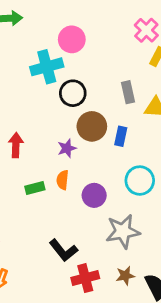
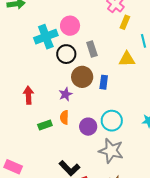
pink circle: (72, 39) -> (70, 26), moved
gray rectangle: (128, 92) -> (92, 49), moved
cyan circle: (140, 181) -> (112, 121), moved
gray star: (123, 231) -> (111, 151), turned 30

